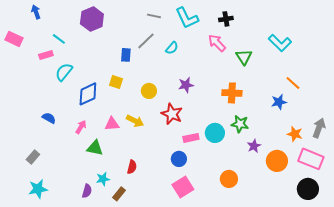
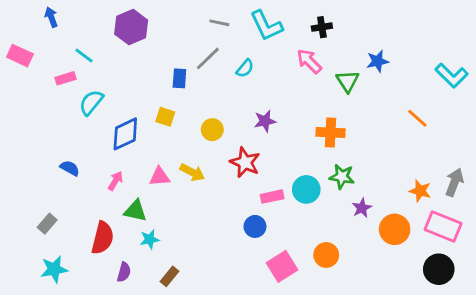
cyan L-shape: (280, 43) -> (452, 75), moved
blue star: (279, 102) -> (377, 61), moved
red semicircle: (132, 167) -> (103, 238), moved, size x1.6
cyan star: (103, 179) -> (150, 239), moved
pink square: (183, 187) -> (282, 266), moved

